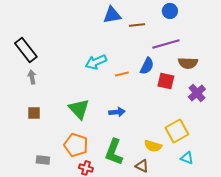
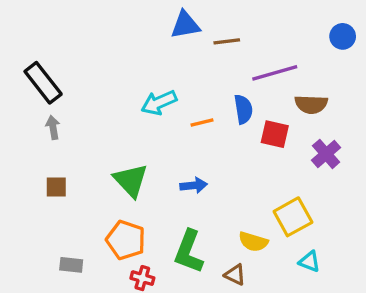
blue circle: (170, 11) -> (343, 36), moved
blue semicircle: (147, 66) -> (243, 109), turned -36

